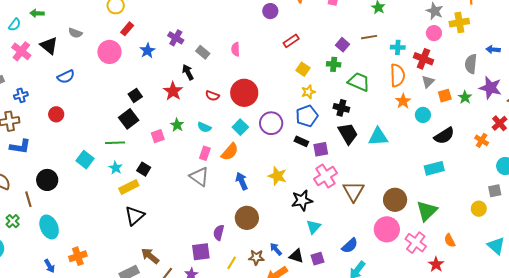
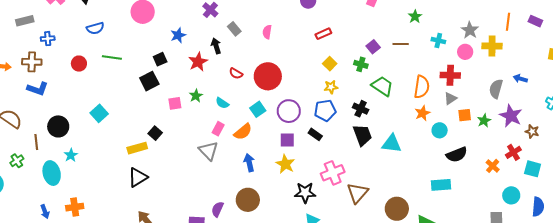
cyan cross: (398, 47) -> (438, 41), moved
blue star: (147, 51) -> (178, 35), moved
red cross: (423, 59) -> (450, 75), turned -30
green line: (115, 143) -> (112, 57), moved
purple square: (321, 149) -> (287, 140), moved
cyan star: (116, 168) -> (71, 155), moved

